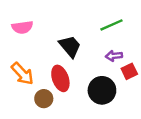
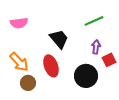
purple arrow: (114, 56) -> (96, 47), turned 104
brown circle: (44, 99) -> (28, 83), moved

